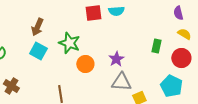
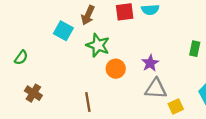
brown arrow: (37, 27) -> (88, 15), moved
cyan square: (38, 51) -> (63, 31), moved

